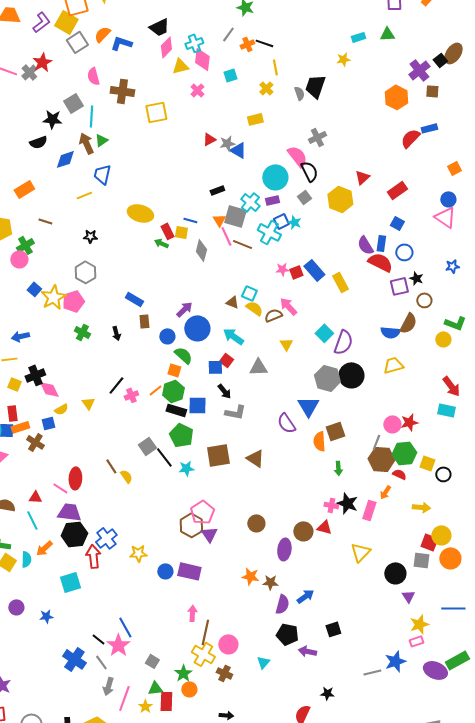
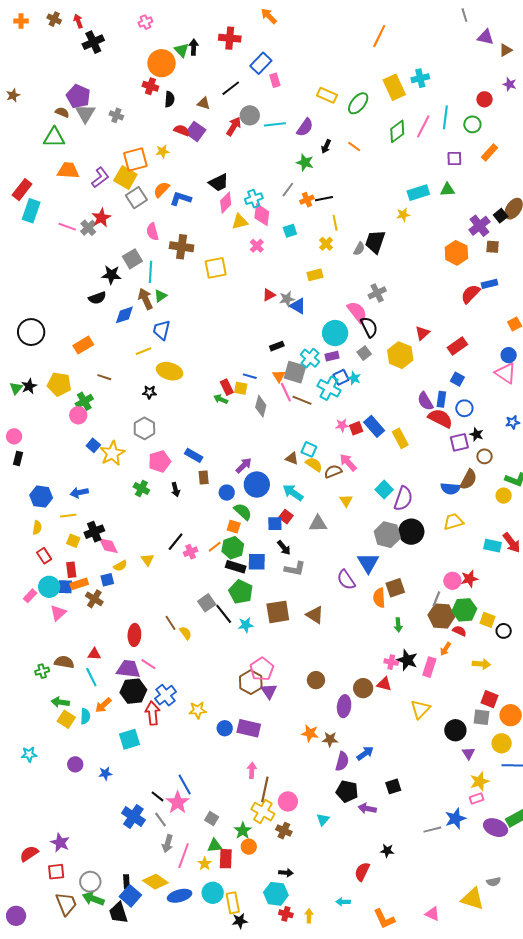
cyan rectangle: (358, 37) -> (418, 193), size x1.5
black line: (264, 43) -> (324, 199), turned -30
gray semicircle: (299, 93) -> (359, 249), turned 48
yellow ellipse: (140, 213) -> (170, 371), moved
pink pentagon: (73, 301) -> (159, 461), moved
cyan rectangle: (446, 410) -> (493, 546), moved
pink line: (60, 488) -> (148, 664), moved
yellow circle: (441, 535) -> (502, 743), moved

